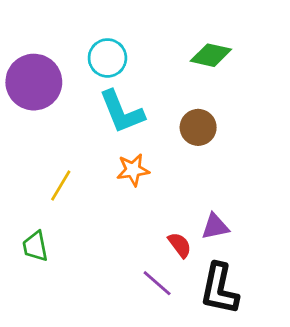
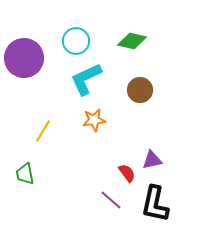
green diamond: (211, 55) -> (132, 41), moved
cyan L-shape: (122, 112) -> (86, 79), turned 87

